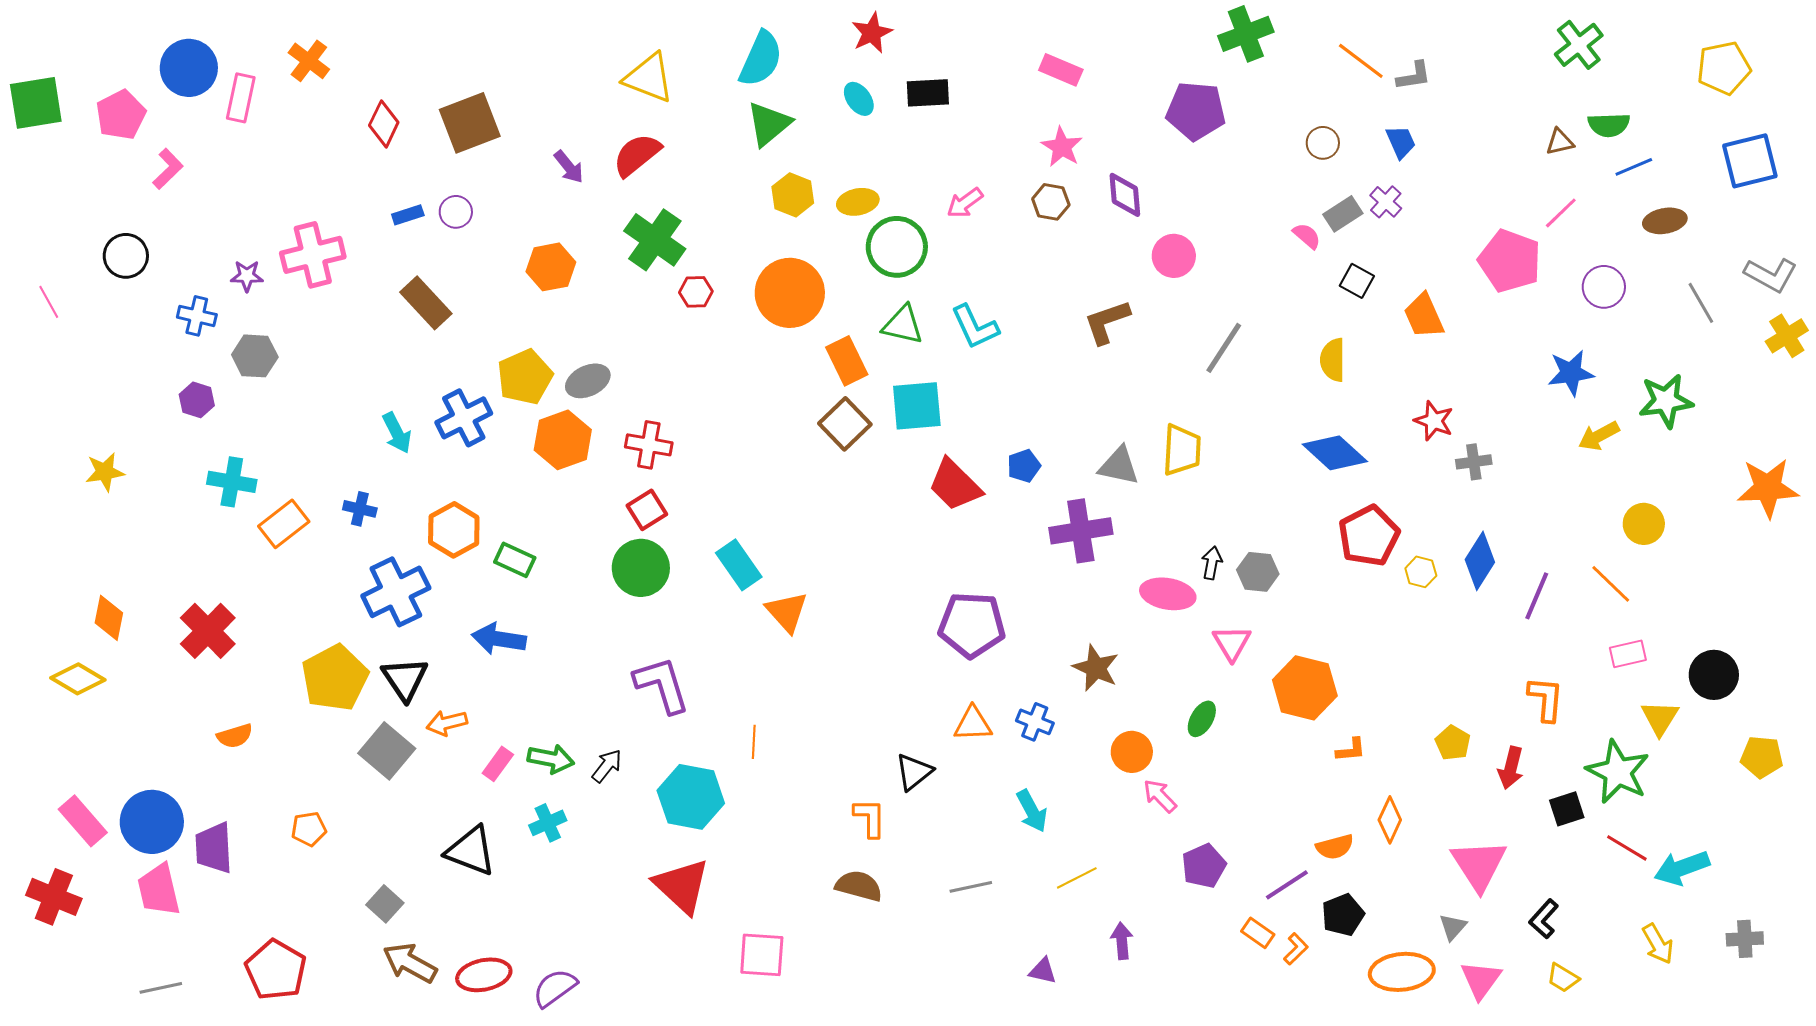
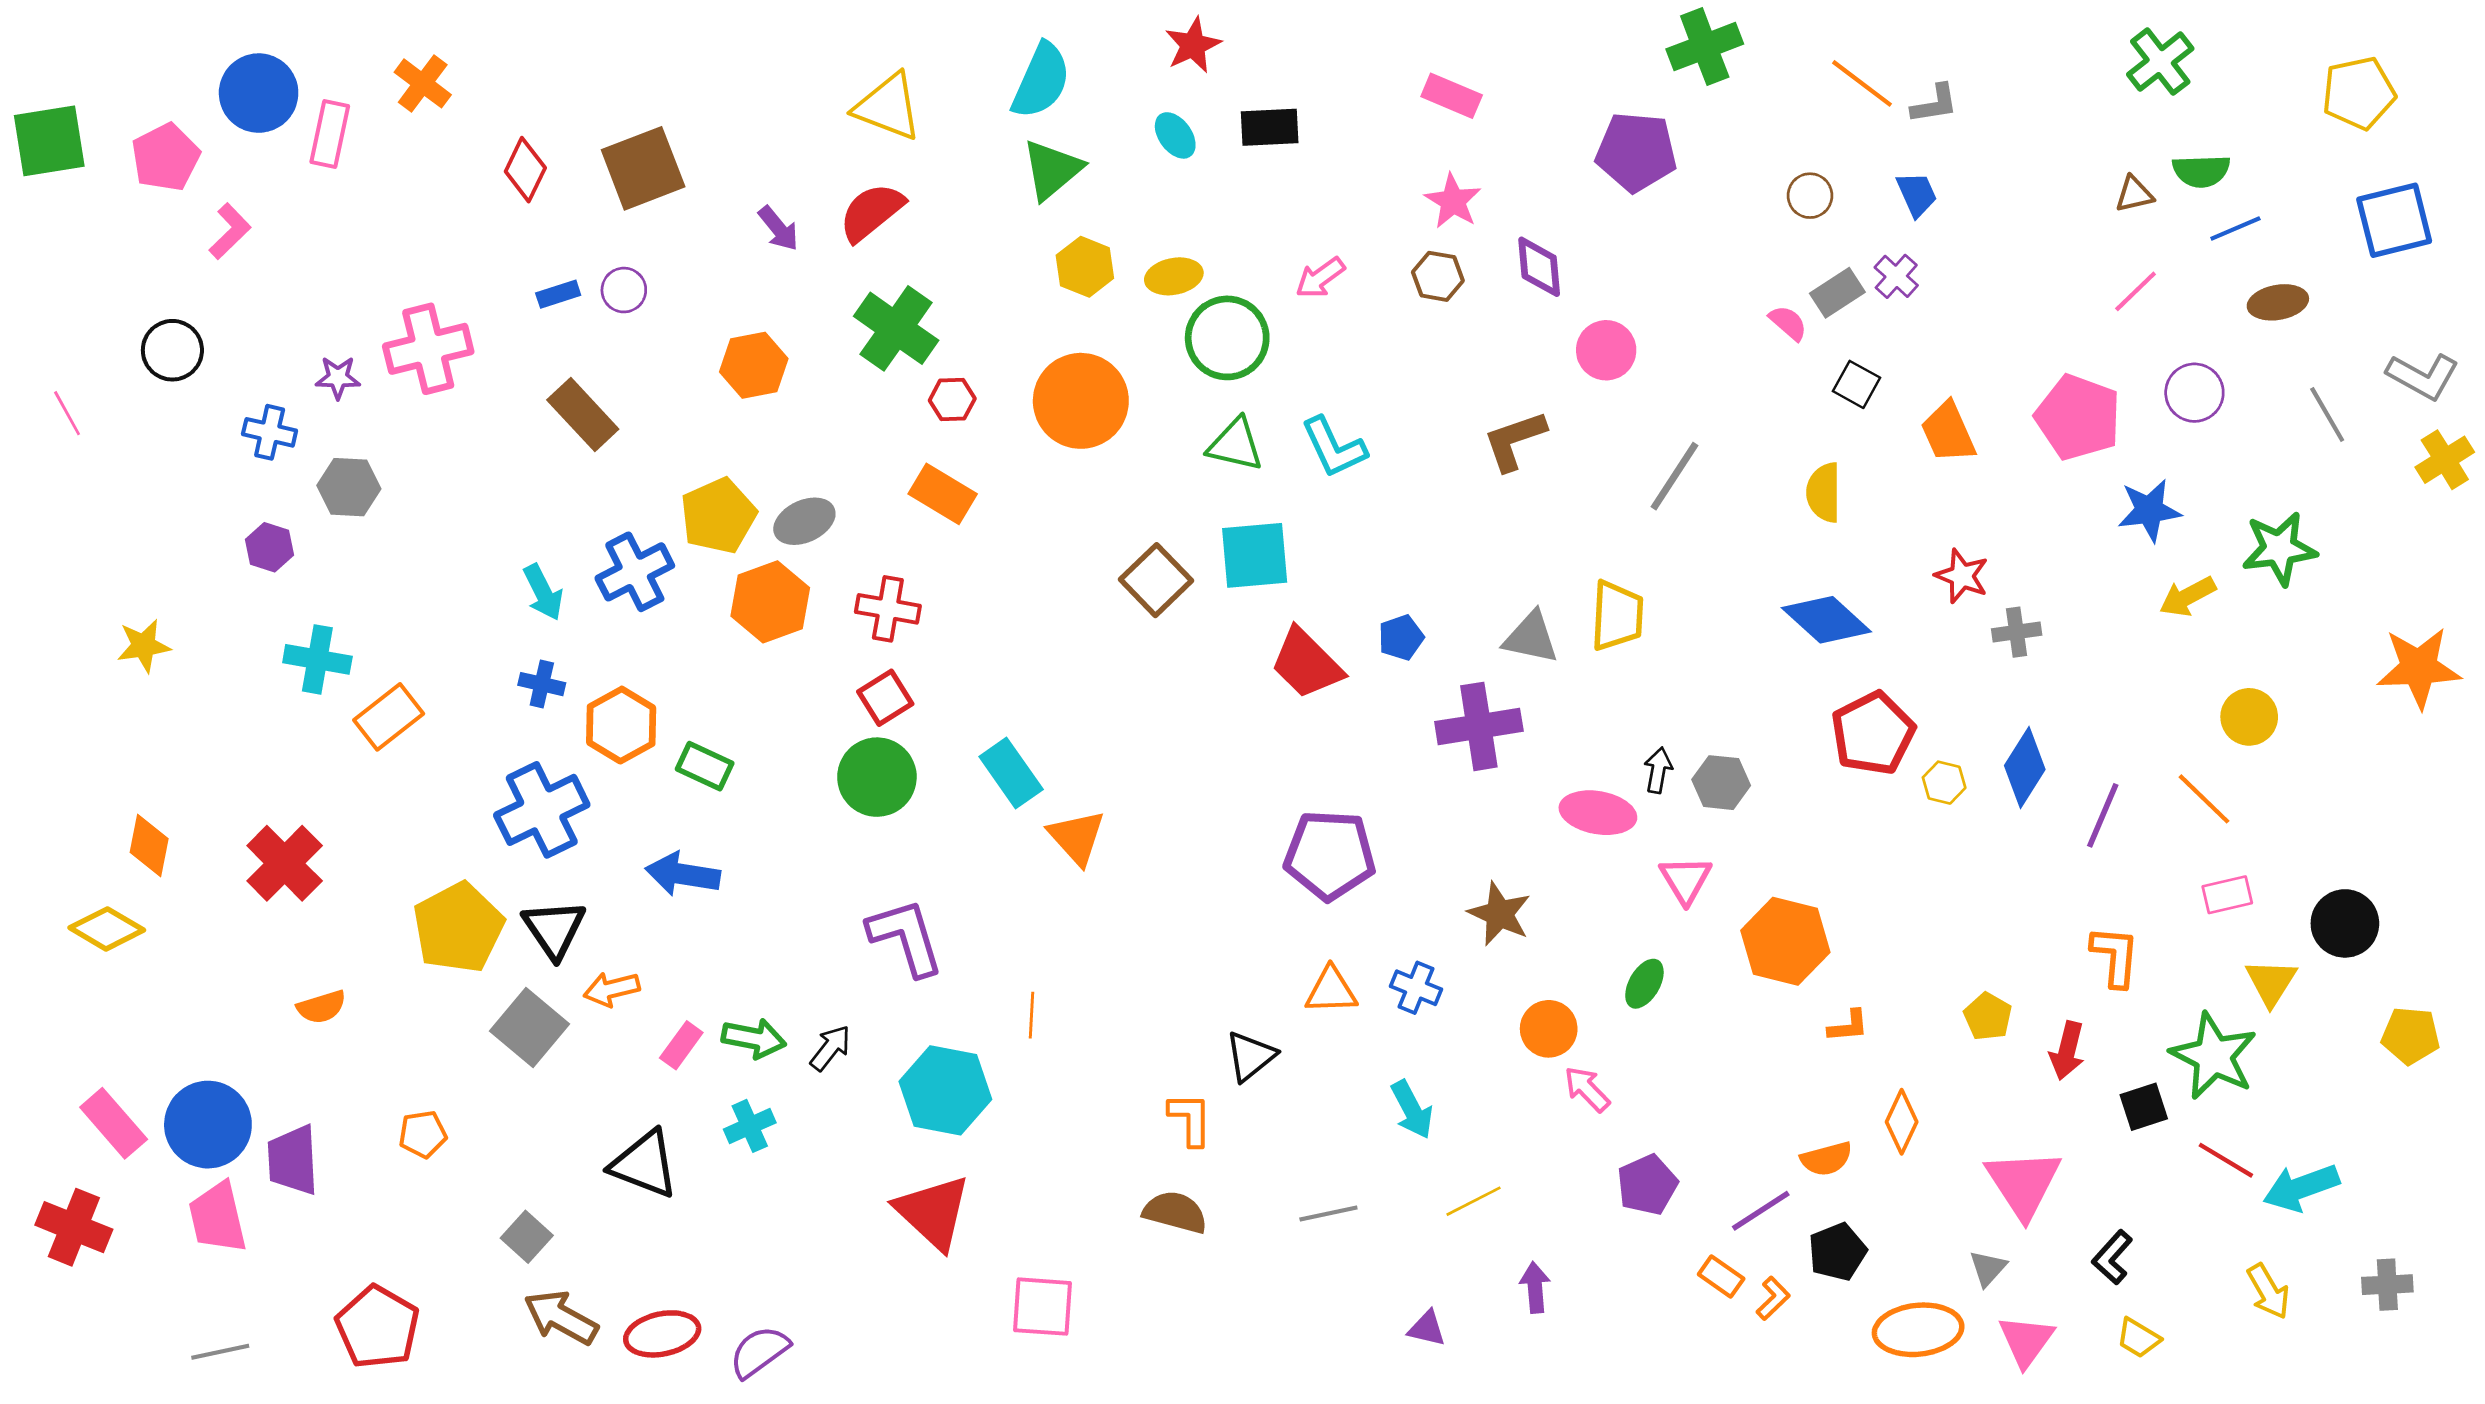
pink pentagon: (1510, 261) -> (2078, 417), moved
orange rectangle: (847, 361) -> (943, 494), moved, turned -33
blue cross: (360, 509) -> (542, 684), moved

